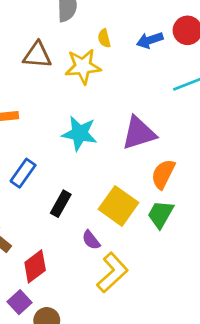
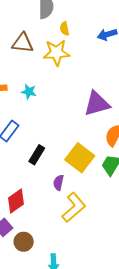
yellow semicircle: (104, 38) -> (65, 29), moved
cyan star: (79, 133) -> (29, 92), moved, size x0.6
purple semicircle: (91, 240) -> (59, 183), turned 49

